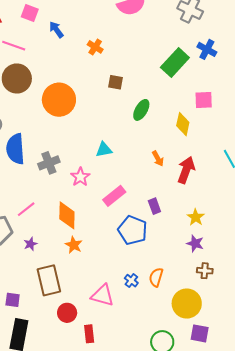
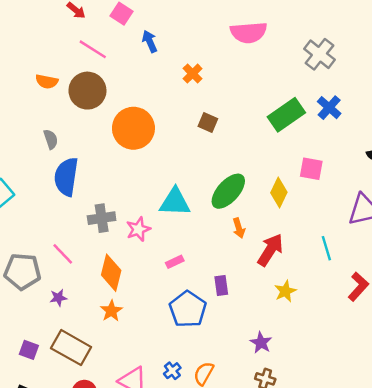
green ellipse: (141, 110) -> (228, 191), moved, size x1.4
cyan triangle: (104, 150) -> (175, 202), size x1.5
gray cross: (49, 163) -> (102, 218), moved
pink rectangle: (114, 196) -> (175, 262), size x0.6
pink line: (26, 209) -> (63, 254), turned 72
yellow star: (196, 217) -> (285, 291), moved
brown rectangle: (49, 280) -> (71, 348), turned -60
purple square: (13, 300) -> (29, 350), moved

